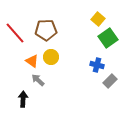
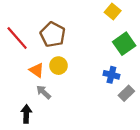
yellow square: (98, 19) -> (113, 11), moved
brown pentagon: (46, 30) -> (53, 35), turned 30

